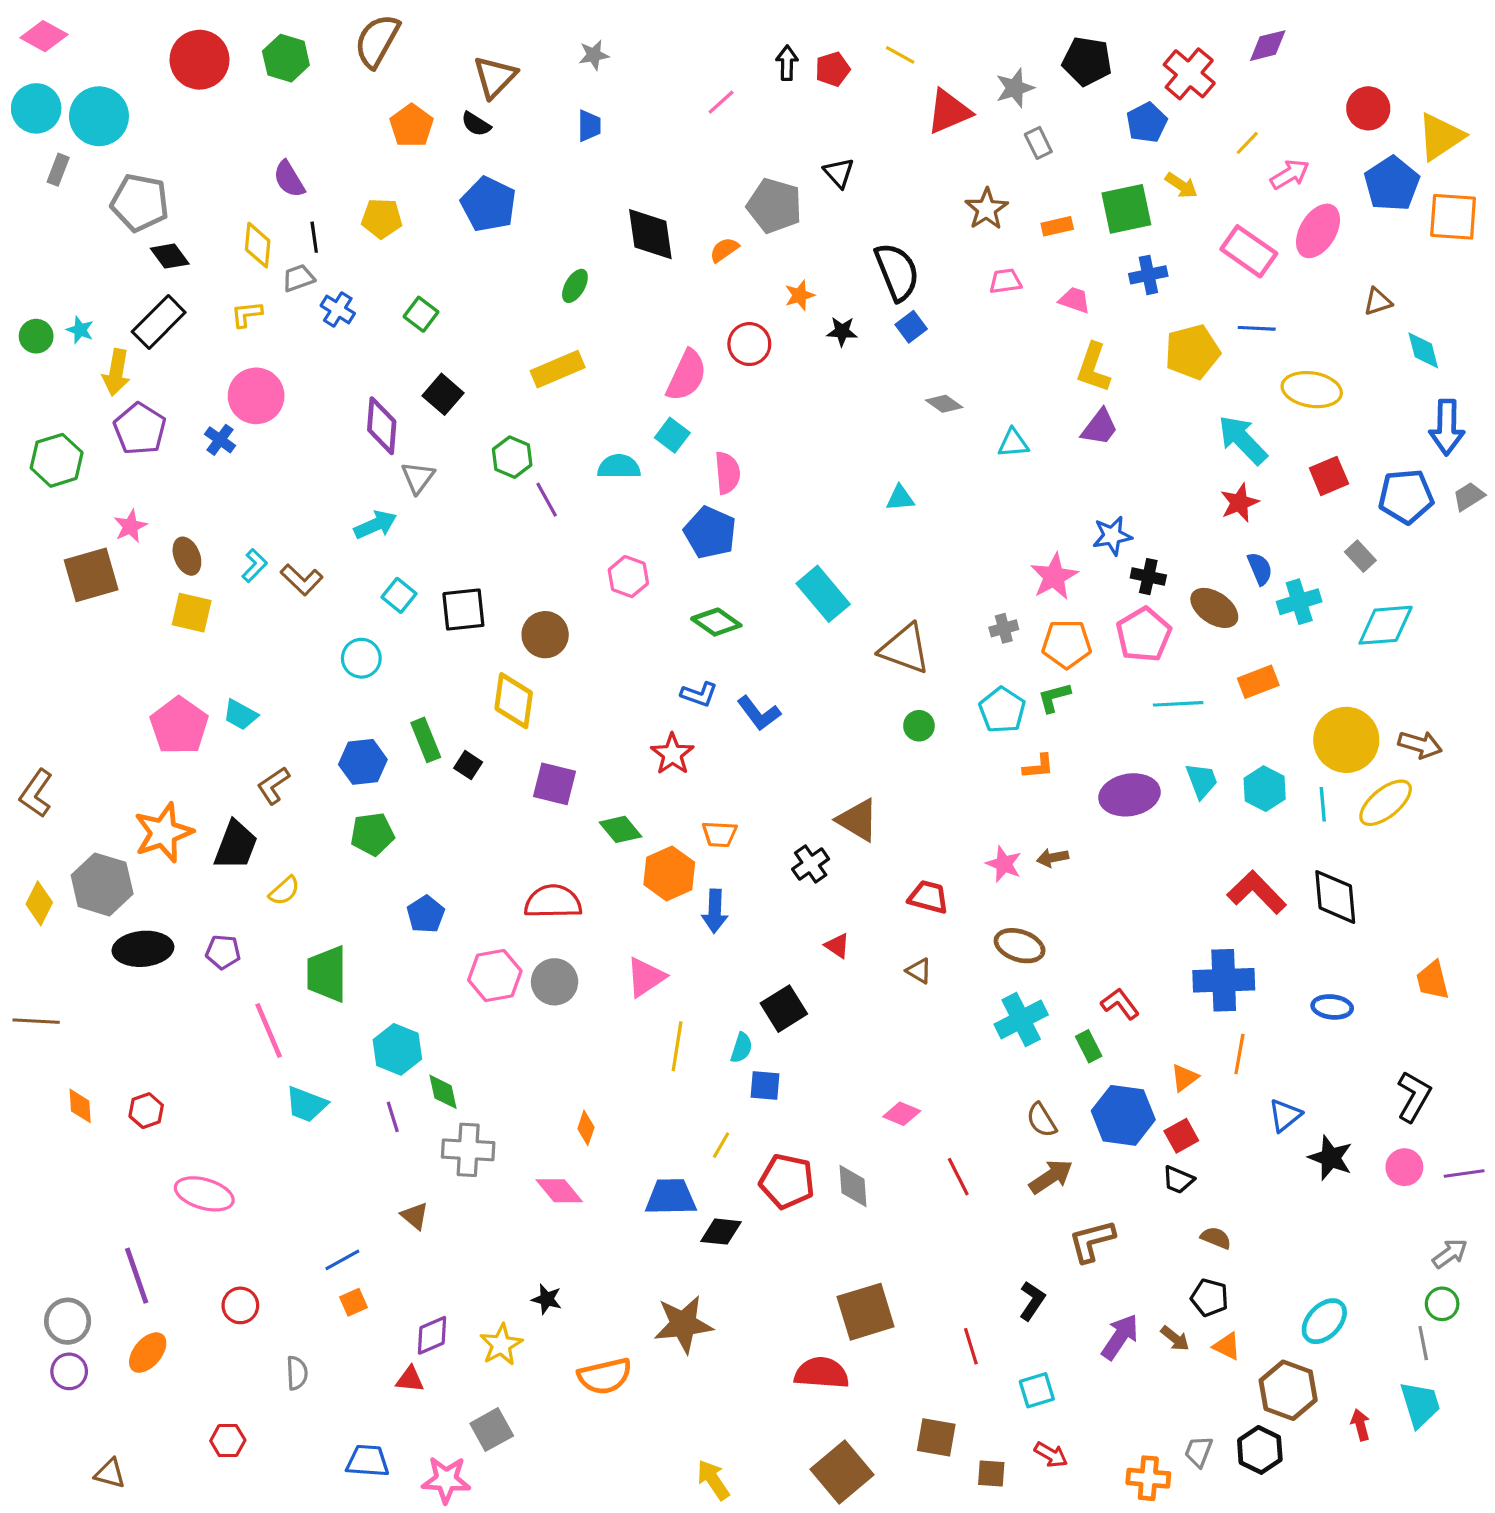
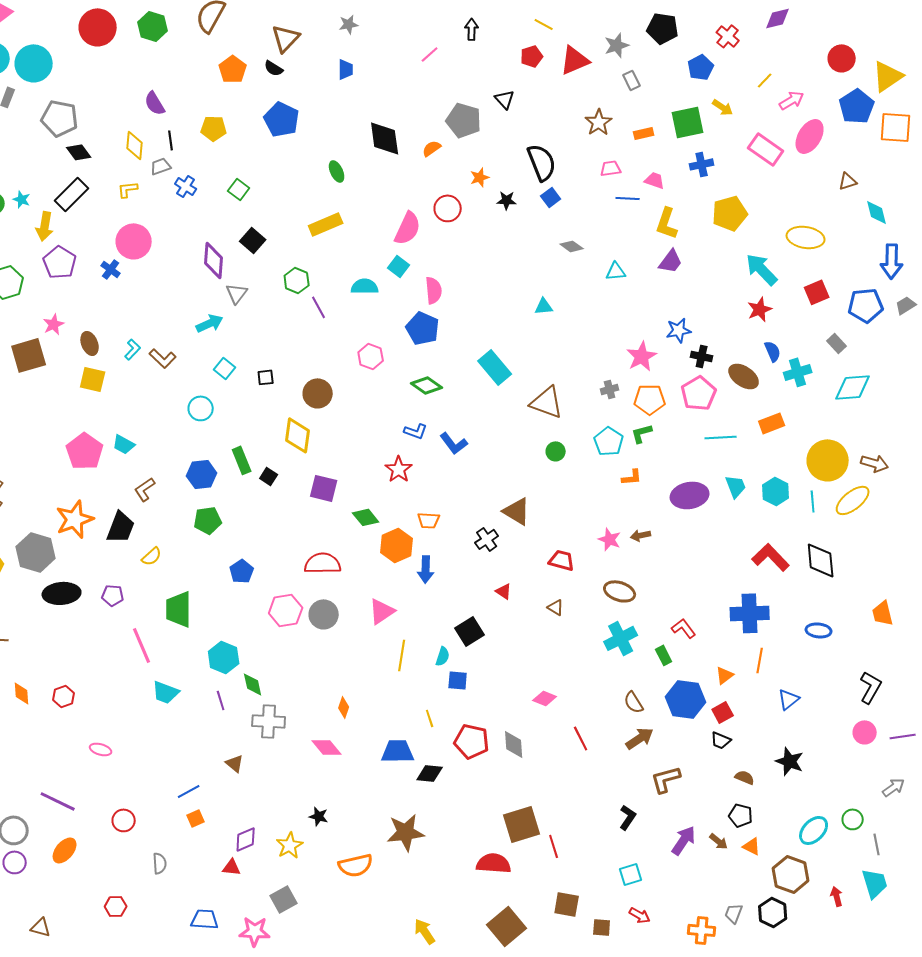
red pentagon: (833, 69) -> (532, 56), moved
red cross: (1189, 74) -> (728, 36), size x0.7
green ellipse: (575, 286) -> (337, 171), turned -55
blue line: (1257, 328) -> (628, 198), moved
black square: (463, 610) -> (266, 377), size x0.6
yellow line: (721, 1145) -> (430, 718), turned -48
black star: (1331, 1158) -> (790, 761), moved
pink ellipse: (204, 1194) -> (101, 749), size x0.6
purple line: (137, 1276) -> (58, 801), turned -45
green circle: (1442, 1304) -> (853, 819), moved
red line: (971, 1346) -> (554, 846), moved

